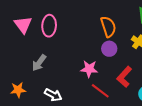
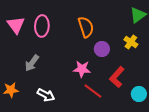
orange semicircle: (108, 27) -> (86, 27), moved

